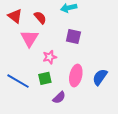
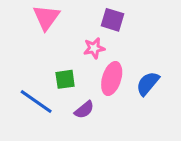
pink star: (50, 57) -> (94, 48), moved
blue line: (18, 81) -> (36, 102), moved

